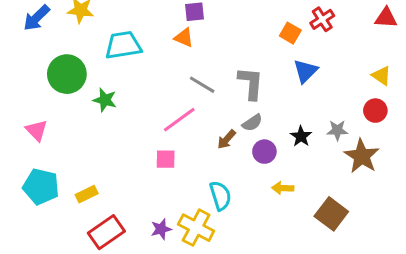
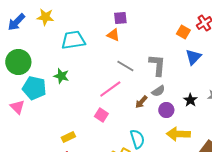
green circle: (67, 74) -> (18, 62), moved
pink triangle: (36, 130) -> (17, 107), moved
pink square: (166, 159) -> (101, 115), turned 32
cyan pentagon: (41, 187) -> (34, 88), moved
yellow arrow: (283, 188) -> (178, 134), size x1.6
yellow rectangle: (87, 194) -> (68, 137), moved

